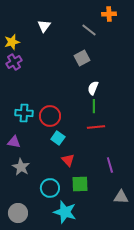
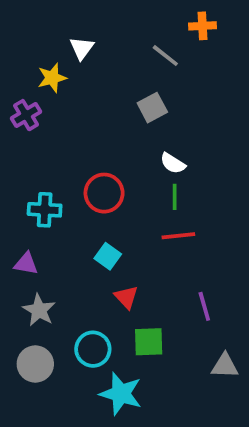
yellow star: (12, 42) -> (52, 78), moved
white semicircle: (93, 88) -> (173, 163), turned -80
red circle: (50, 116) -> (104, 193), moved
gray circle: (18, 213) -> (35, 364), moved

